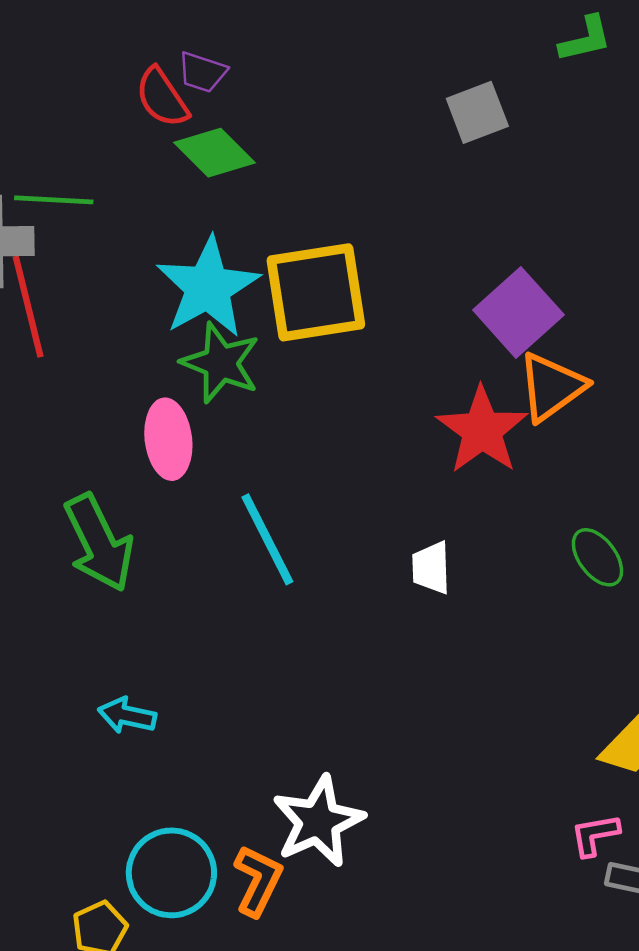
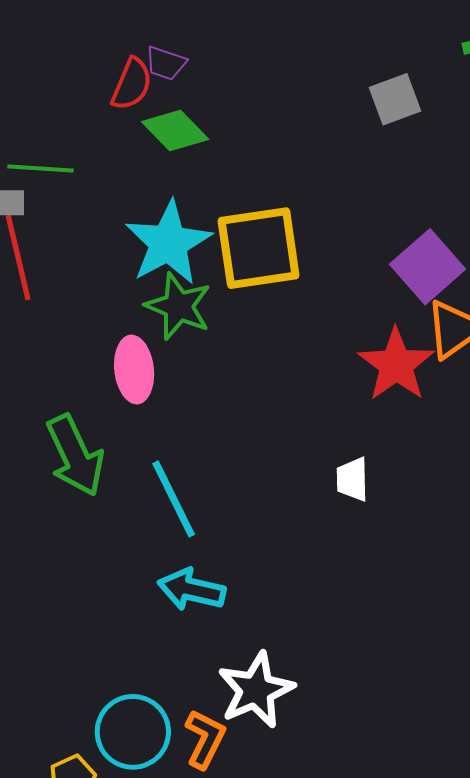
red semicircle: (162, 97) -> (132, 84), turned -124
cyan line: (267, 539) -> (174, 499), moved
cyan arrow: (127, 715) -> (192, 590), moved, size x1.4

